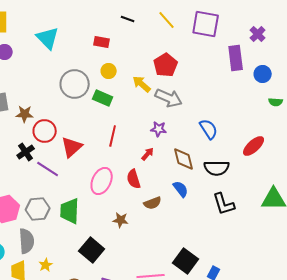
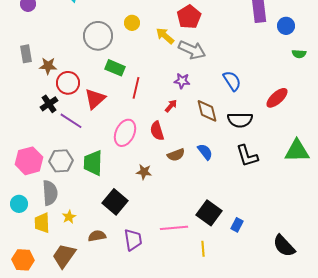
green rectangle: (103, 98) -> (115, 68), moved
blue semicircle: (181, 189) -> (205, 152), moved

